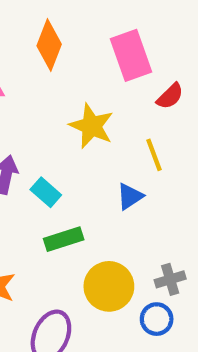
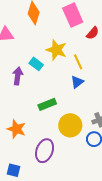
yellow line: (154, 155) -> (78, 62), moved
cyan rectangle: (46, 192) -> (36, 64), moved

